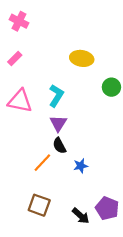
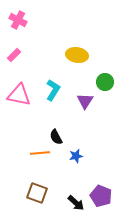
purple triangle: (58, 123) -> (85, 101), moved
orange line: (42, 163) -> (40, 153), turned 42

